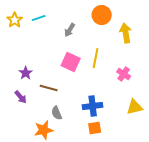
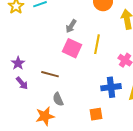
gray arrow: (70, 30) -> (71, 26), moved
purple star: (26, 73) -> (18, 63), moved
blue cross: (93, 106) -> (111, 87), moved

